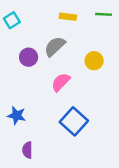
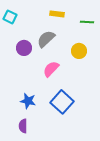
green line: (104, 14) -> (87, 22), moved
cyan square: (12, 20) -> (10, 17), turned -32
blue star: (17, 115) -> (28, 101), moved

